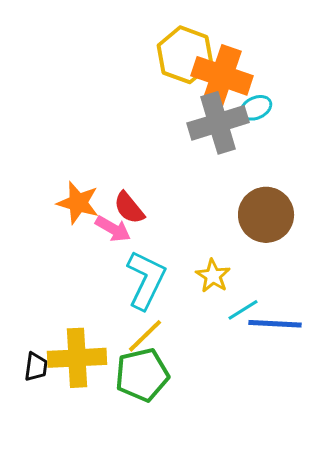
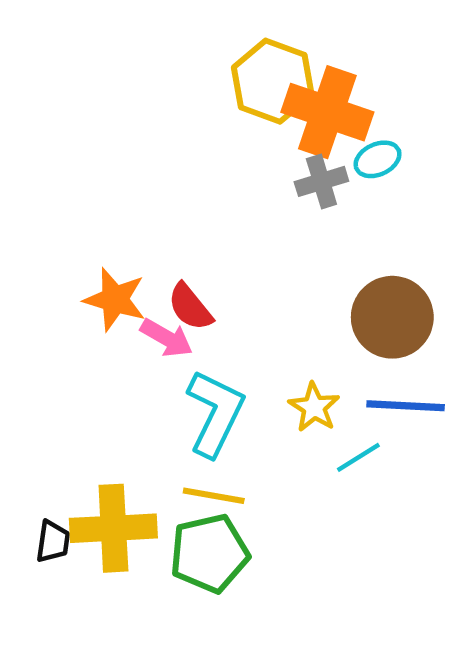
gray cross: (218, 123) -> (321, 181), size x0.6
blue line: (275, 324) -> (406, 406), moved
yellow line: (145, 336) -> (214, 496), turned 54

